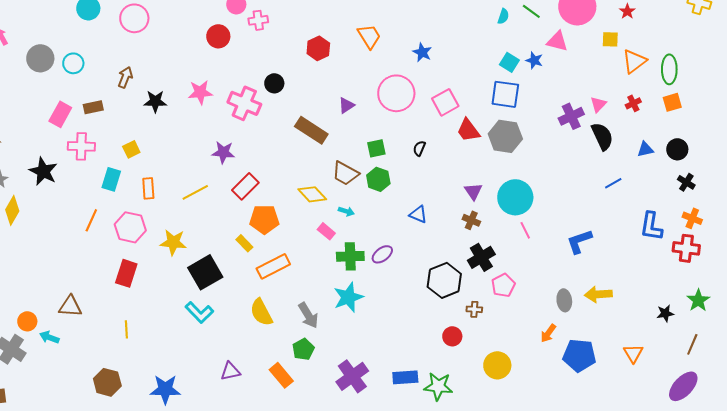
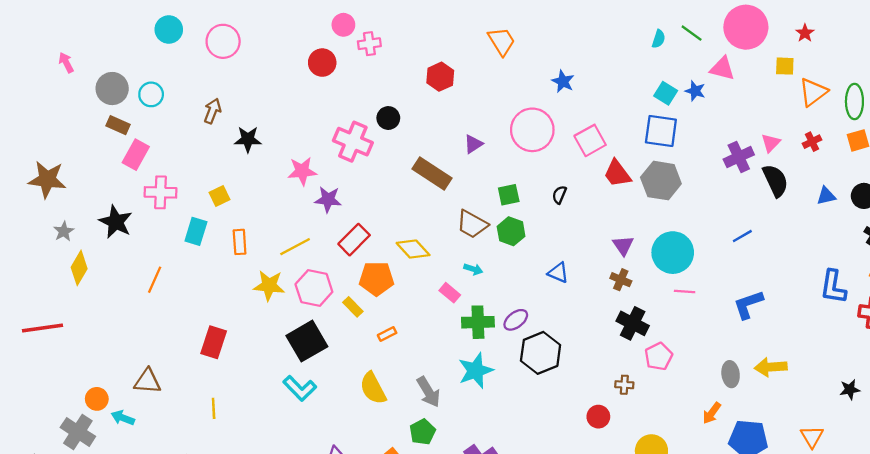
orange trapezoid: (369, 36) -> (502, 41), moved
pink star: (200, 92) -> (302, 171), moved
brown rectangle: (93, 107) -> (118, 125), moved, turned 36
blue line: (613, 183) -> (742, 236), moved
yellow diamond: (312, 194) -> (413, 249), moved
orange line: (91, 220) -> (155, 280), moved
pink hexagon: (130, 227) -> (314, 288), moved
pink line: (525, 230) -> (685, 292), turned -60
yellow star: (173, 242) -> (269, 286), moved
black cross: (481, 257) -> (633, 323), turned -32
orange rectangle: (273, 266) -> (387, 334), size x0.5
black hexagon: (444, 280) -> (541, 353), moved

